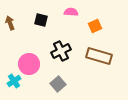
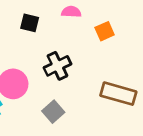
brown rectangle: (99, 56) -> (118, 94), moved

